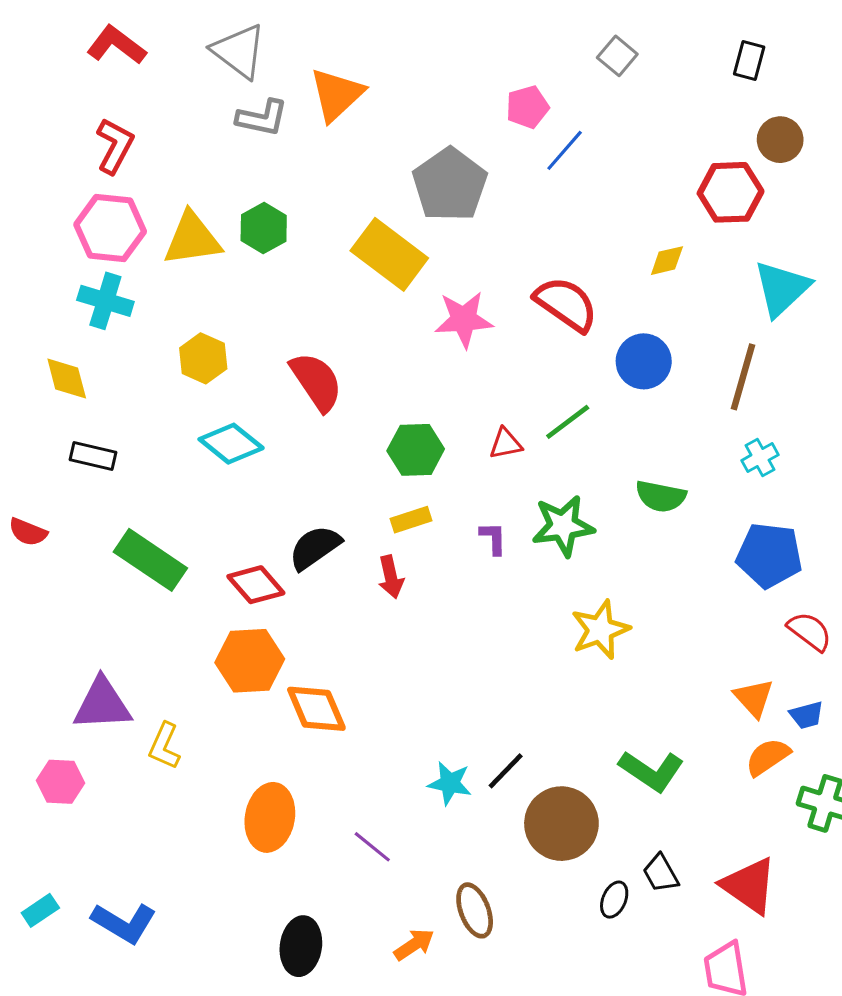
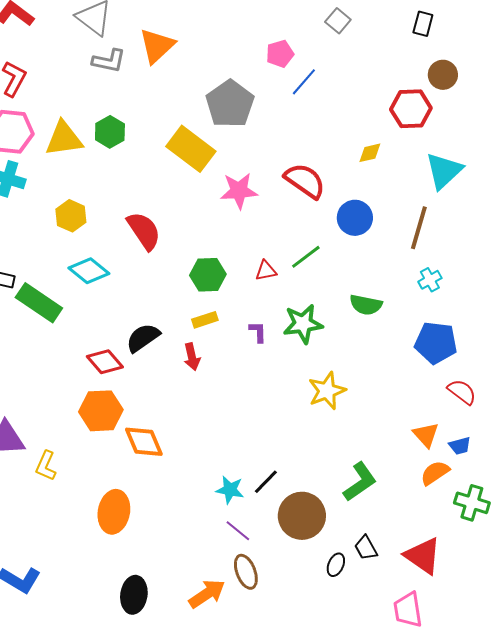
green rectangle: (150, 560) -> (39, 303), moved
green L-shape: (651, 771) -> (360, 482), turned -69
purple line: (372, 847) -> (238, 531), moved
orange arrow: (414, 945) -> (207, 594), size x1.4

